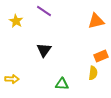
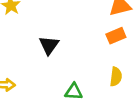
orange rectangle: (101, 56) -> (116, 36), moved

